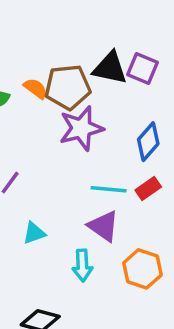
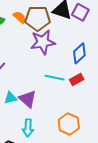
purple triangle: (103, 226) -> (28, 99), moved
cyan arrow: (82, 265) -> (28, 128), moved

